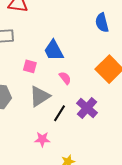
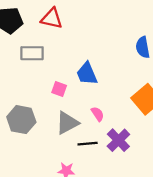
pink semicircle: (65, 78) -> (98, 114), moved
black line: (59, 113) -> (88, 144), turned 48

